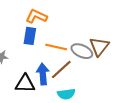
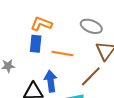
gray ellipse: (82, 51) -> (91, 26), moved
brown line: (61, 70) -> (91, 76), moved

